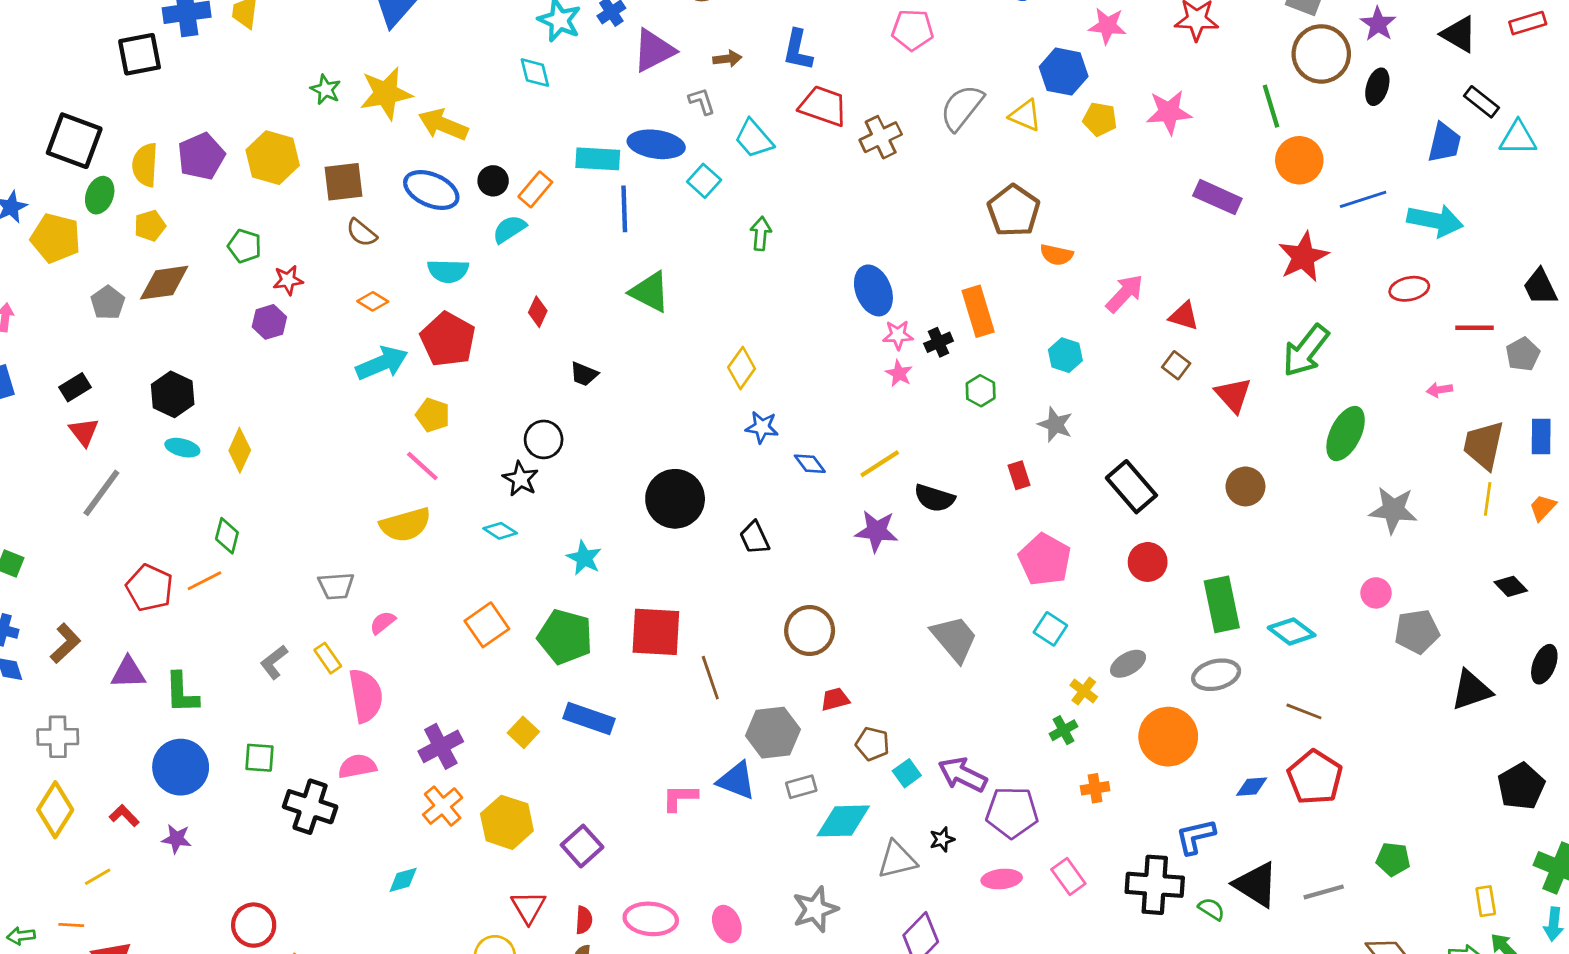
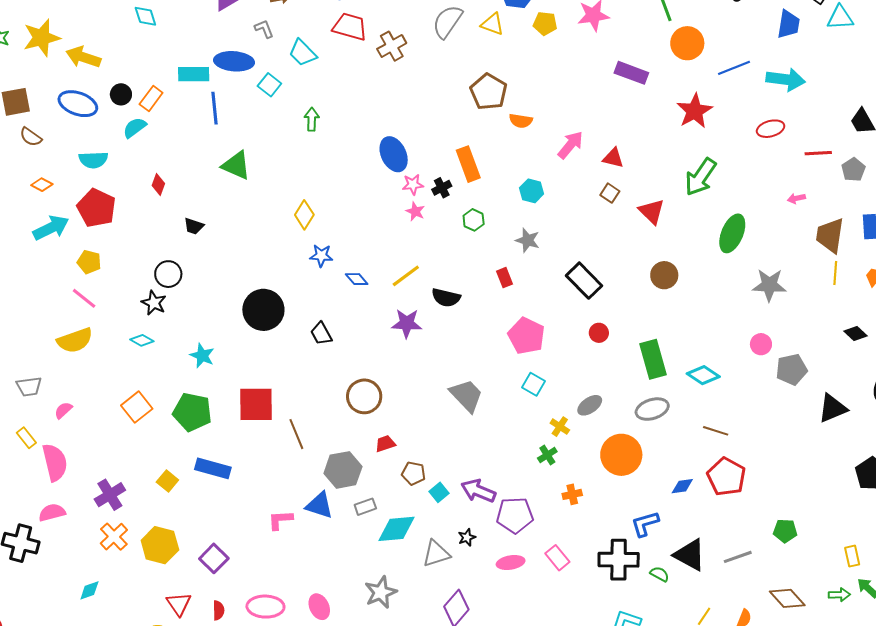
red circle: (1148, 562) -> (599, 333), size x0.7

